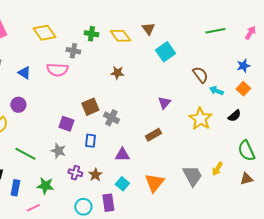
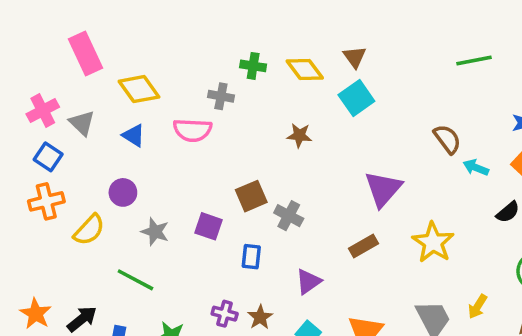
yellow diamond: (44, 33) -> (139, 89), moved
cyan square: (165, 52) -> (356, 98), moved
purple triangle: (164, 103) -> (383, 189), size x1.6
yellow star: (200, 119) -> (433, 242), moved
gray star: (58, 151) -> (155, 232), moved
purple triangle: (122, 155) -> (308, 282), turned -35

